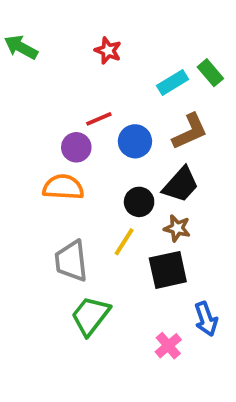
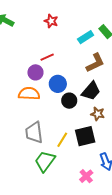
blue circle: (135, 141) -> (58, 84), moved
brown star: (177, 228) -> (98, 114), moved
yellow line: (124, 242) -> (62, 140), moved

